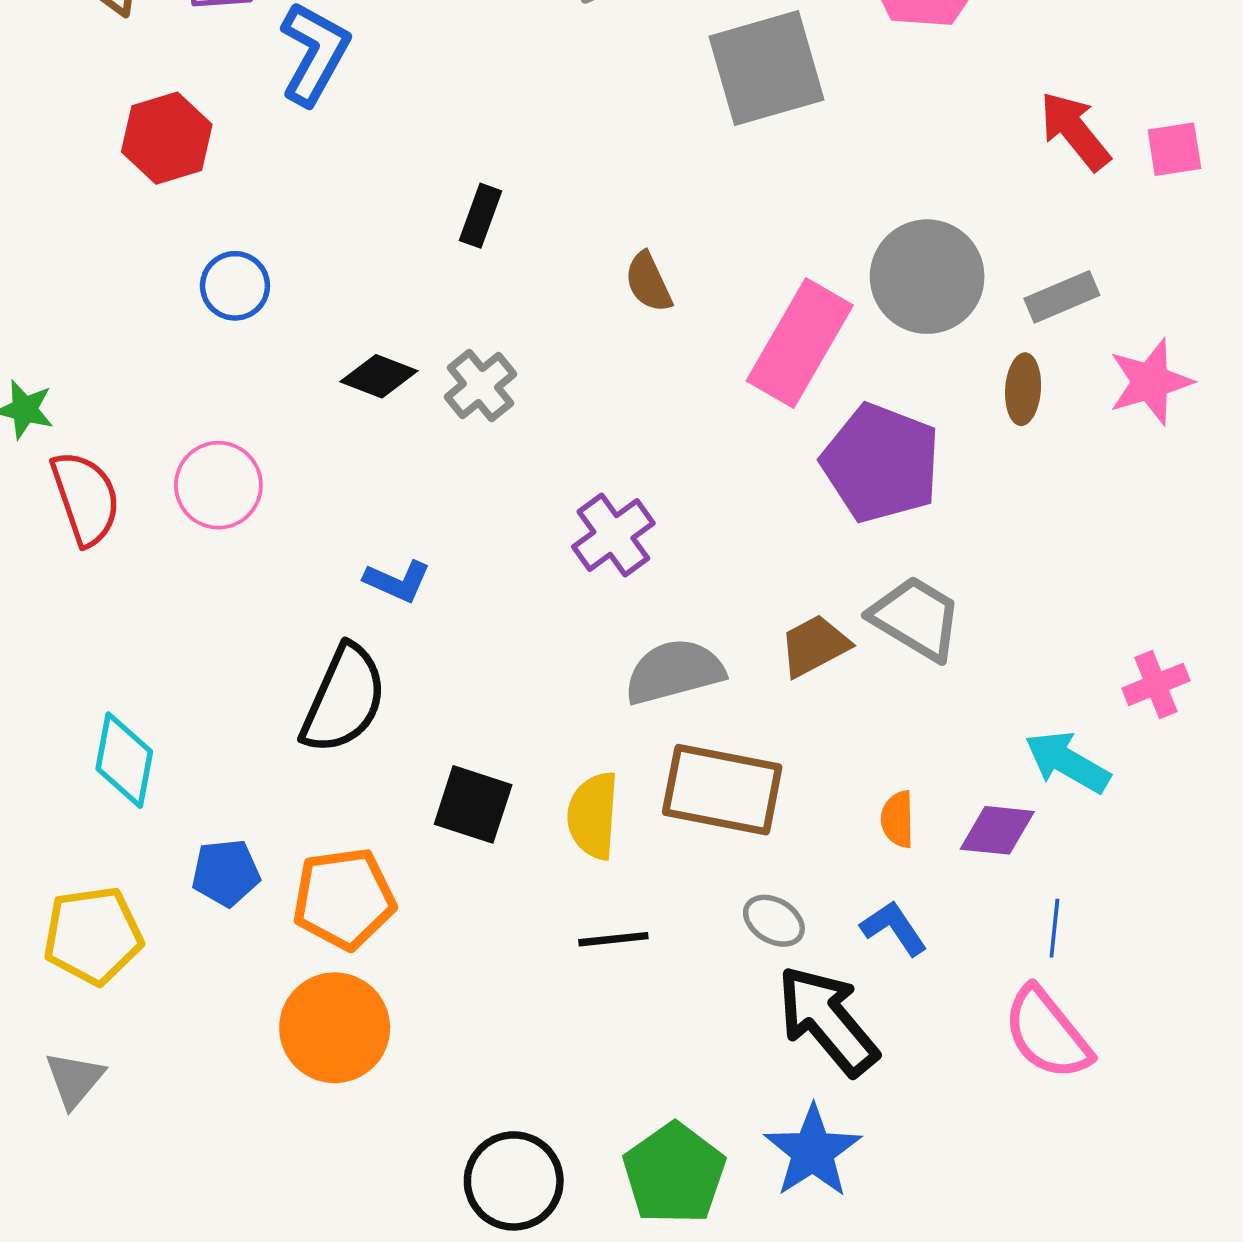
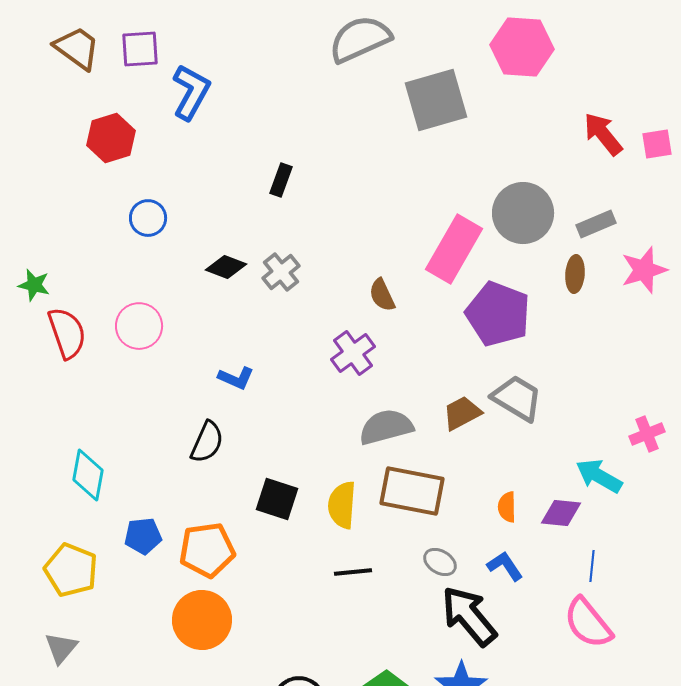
brown semicircle: (648, 282) -> (382, 295), moved
black semicircle: (344, 699) -> (207, 442), size x0.7
yellow pentagon: (93, 935) -> (71, 570), turned 30

